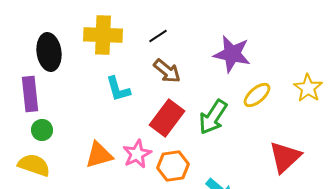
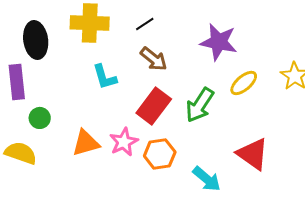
green circle: (42, 130) -> (40, 118), moved
red triangle: (285, 157) -> (253, 154), moved, turned -42

